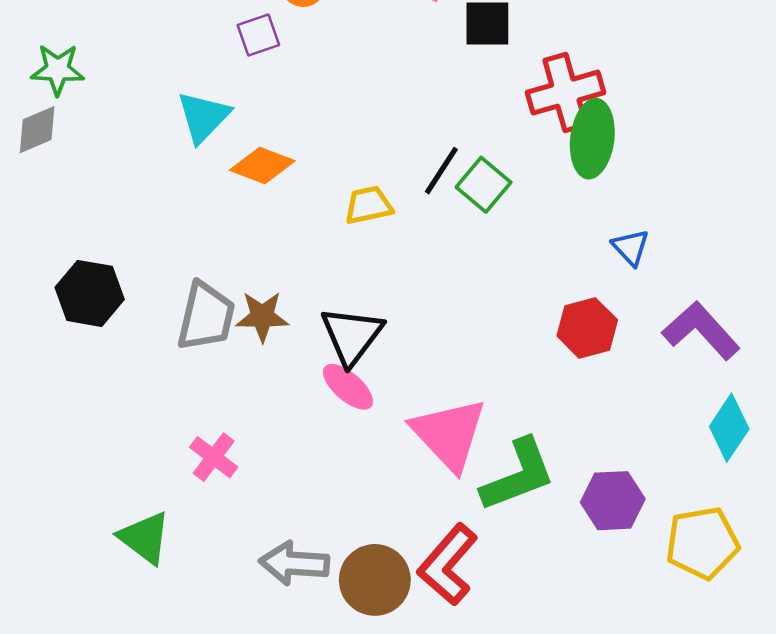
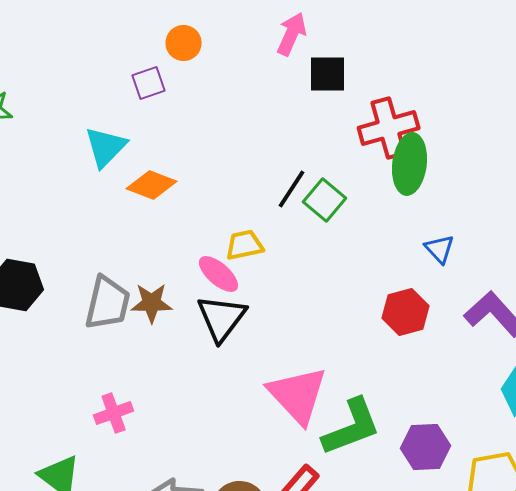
yellow trapezoid: (368, 205) -> (245, 245), moved
pink ellipse: (348, 387) -> (219, 274), moved
pink cross: (214, 457) -> (114, 413), turned 33

